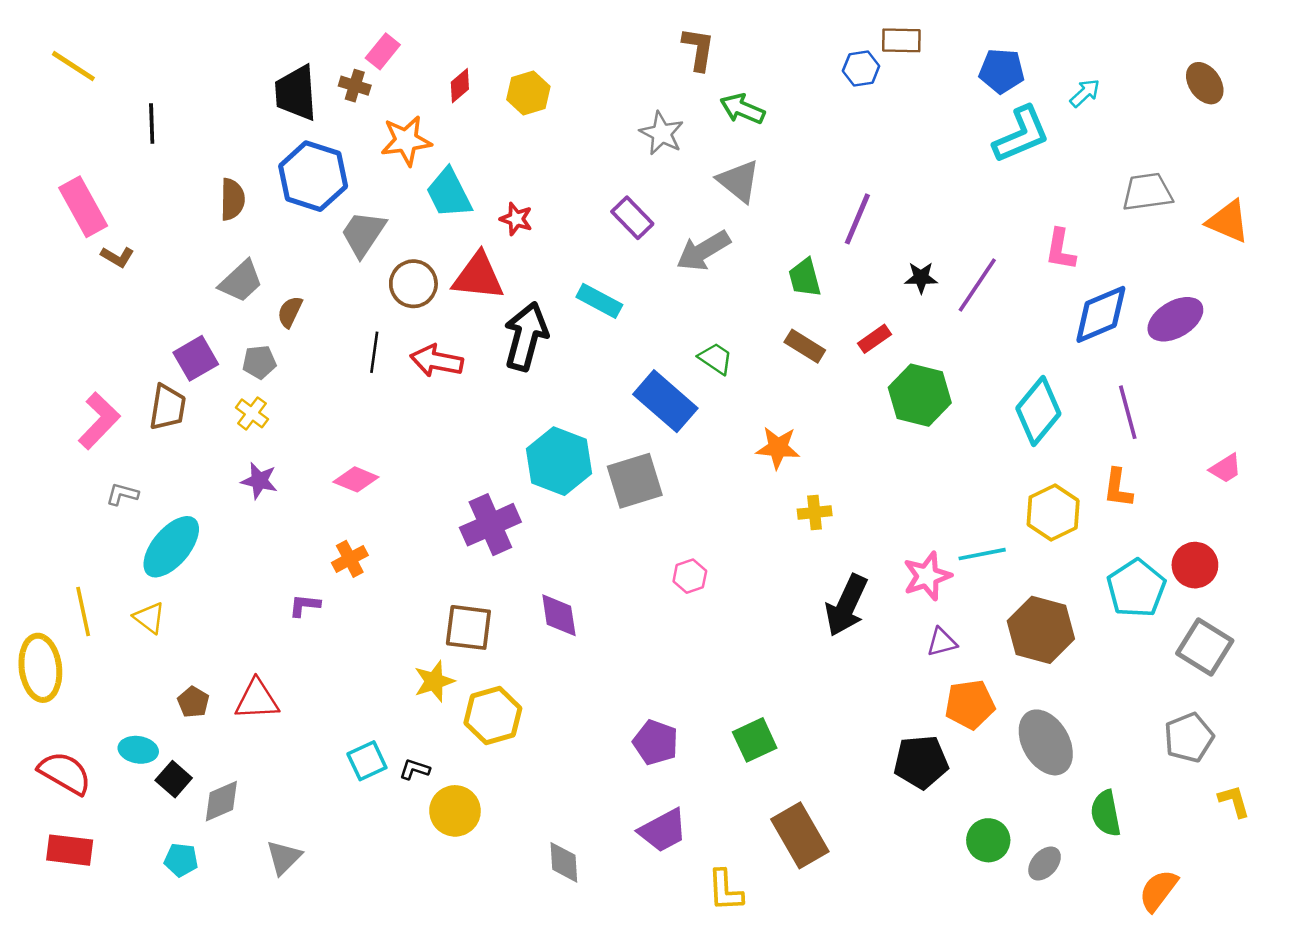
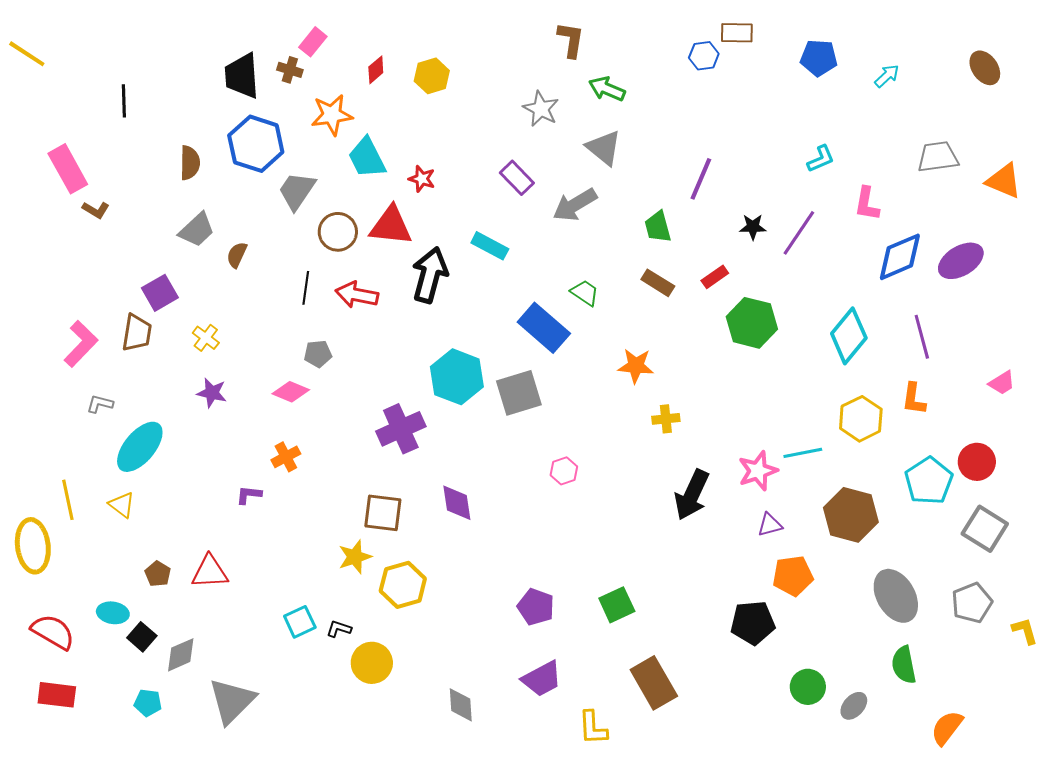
yellow line: (73, 66) -> (27, 54), moved
cyan L-shape: (1021, 135) -> (821, 159), moved, size x0.6
gray pentagon: (259, 362) -> (318, 354), moved
gray ellipse: (1046, 742) -> (896, 596), moved
yellow L-shape: (1234, 801) -> (1025, 631), moved
gray triangle: (284, 857) -> (232, 701), size x1.6

